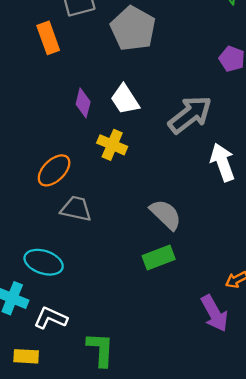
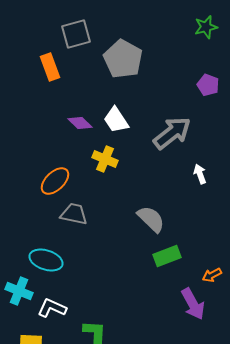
purple diamond: (83, 103) -> (80, 123), turned -60
white arrow: (223, 162) -> (200, 174), size x0.6
green rectangle: (159, 258) -> (167, 256), moved

